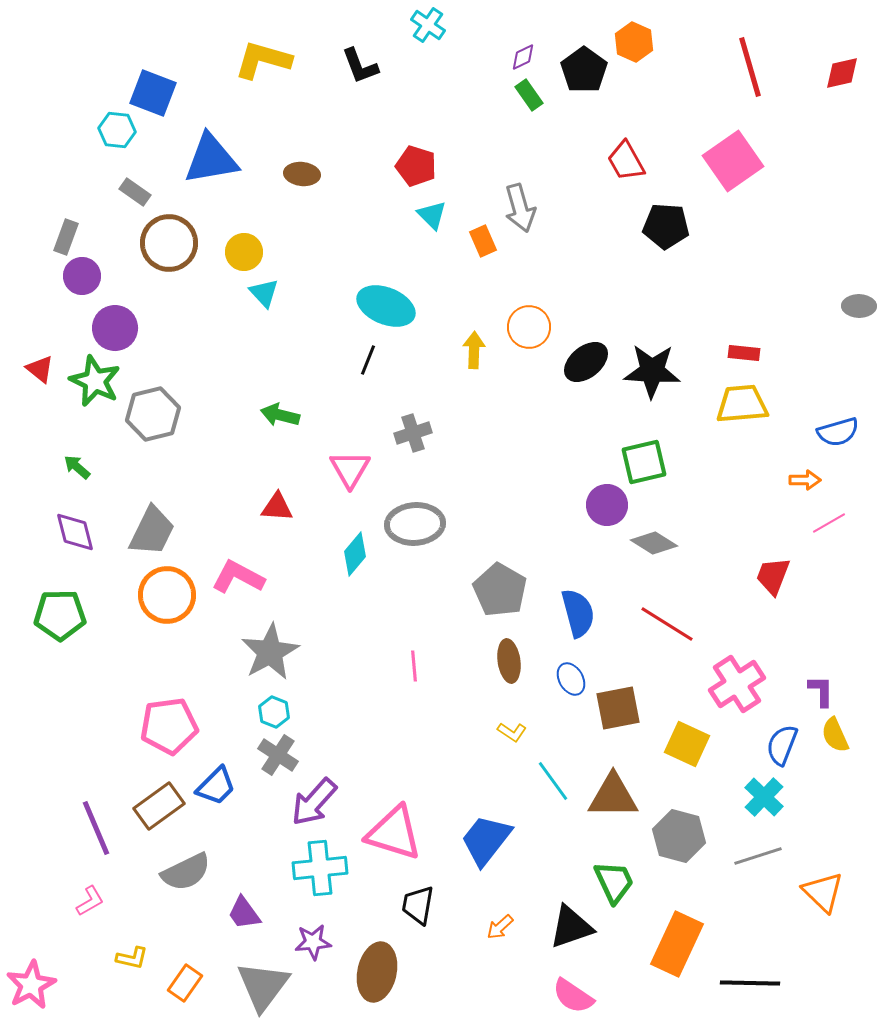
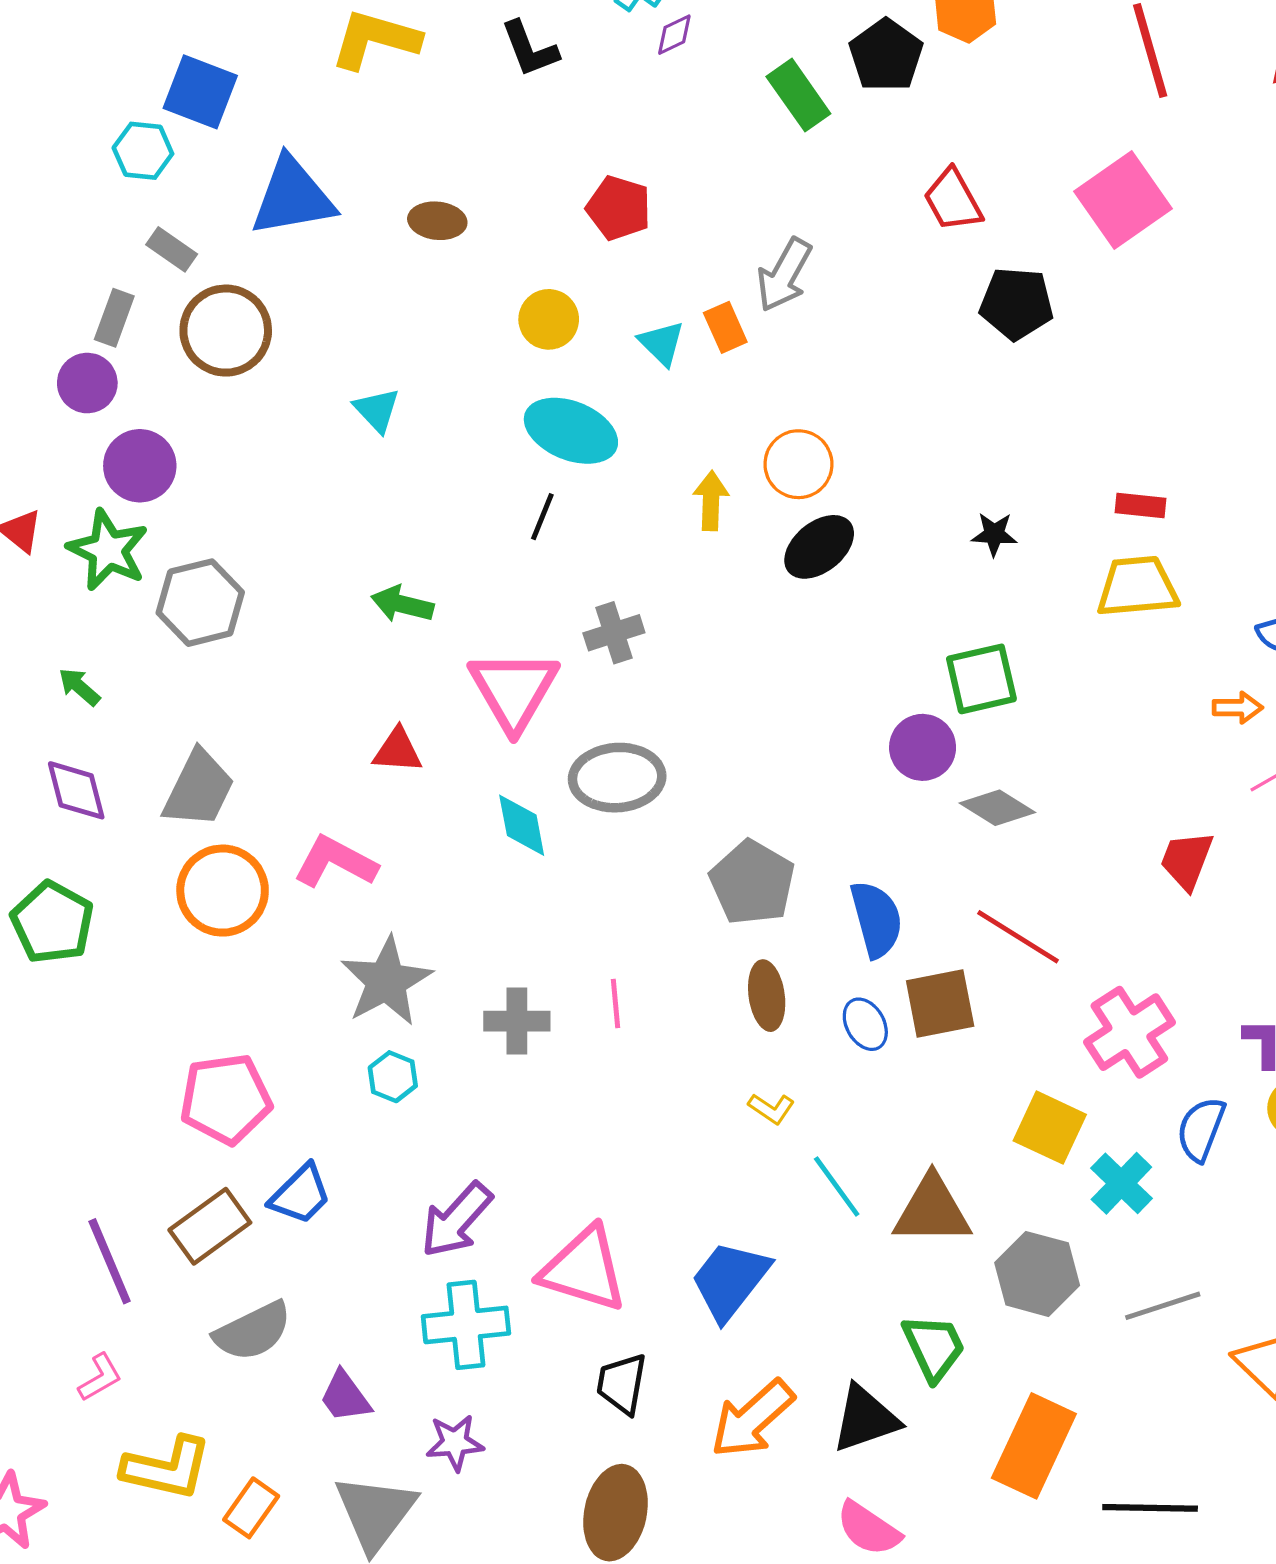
purple diamond: (523, 57) -> (674, 35), moved
green rectangle: (529, 95) -> (798, 95), size x1.4
gray arrow: (520, 208) -> (784, 275), turned 45
cyan triangle: (432, 215) -> (662, 343), moved
gray rectangle: (66, 237) -> (114, 318), moved
yellow circle: (244, 252) -> (549, 319), moved
black ellipse: (586, 362) -> (819, 547), moved
black star: (652, 371) -> (994, 534), size x0.5
pink triangle: (350, 469) -> (514, 690), size x1.4
cyan diamond: (355, 554) -> (522, 825), turned -51
green pentagon: (60, 615) -> (52, 922), turned 30
brown square: (618, 708) -> (940, 1004), moved
gray cross: (278, 755) -> (517, 1021), moved, turned -33
cyan cross: (764, 797) -> (1121, 1183), moved
orange arrow: (500, 927) -> (752, 1419), size x2.0
yellow L-shape: (132, 958) -> (167, 1468), size x1.8
brown ellipse: (377, 972) -> (616, 1513), moved

